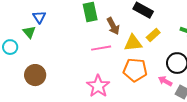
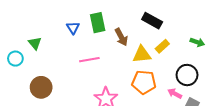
blue triangle: (39, 17) -> (73, 28), moved
pink line: (101, 48) -> (89, 60), moved

